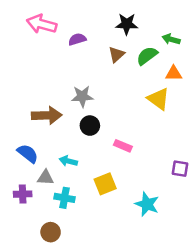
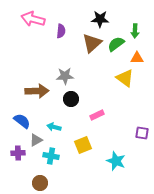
purple semicircle: (77, 39) -> (61, 31), turned 112
green arrow: (171, 39) -> (135, 31), turned -104
brown triangle: (117, 54) -> (92, 43), size x1.5
pink rectangle: (123, 146) -> (97, 115), turned -48
gray triangle: (45, 178) -> (36, 140), turned -32

